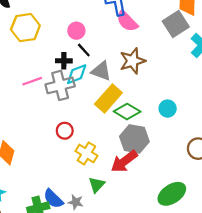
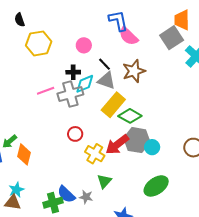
black line: (84, 50) -> (105, 64), moved
cyan circle: (168, 109) -> (152, 147), moved
red arrow: (124, 161) -> (117, 145), moved
green ellipse: (172, 194) -> (156, 186), moved

